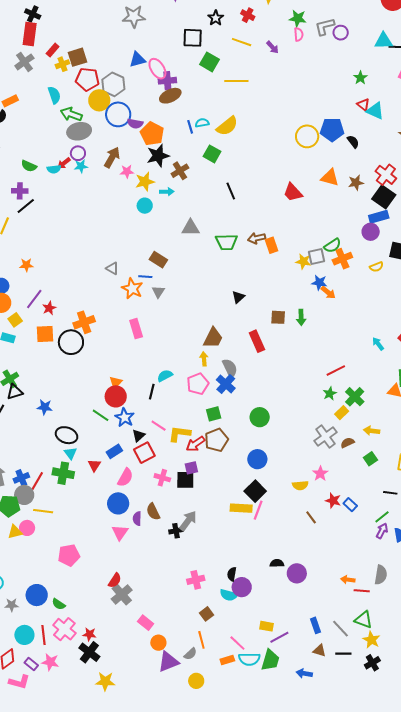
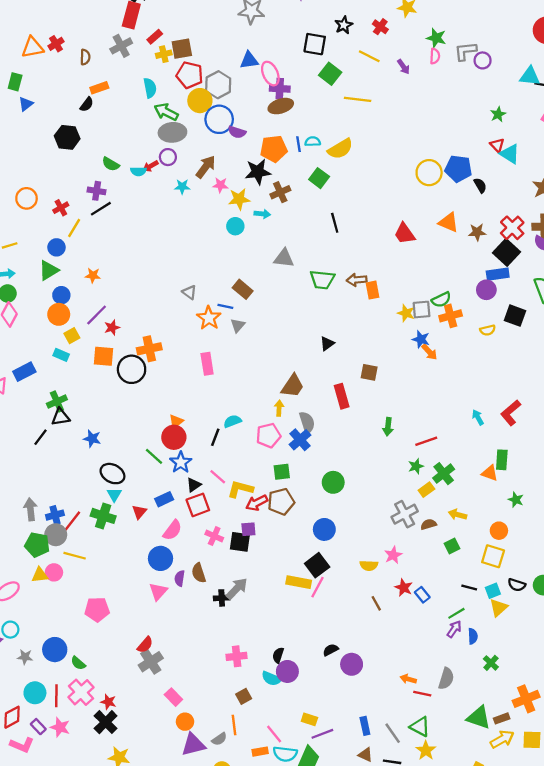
orange pentagon: (152, 134) -> (274, 149), moved, turned 30
cyan star: (81, 166) -> (182, 187), moved
green arrow: (301, 317) -> (388, 427), moved
black semicircle: (277, 563) -> (331, 650), turned -32

